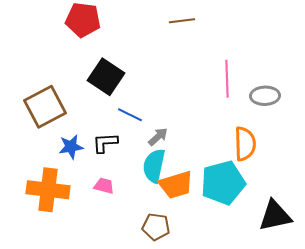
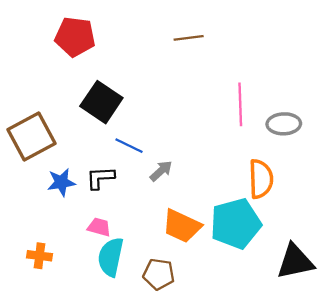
cyan semicircle: (154, 166) -> (111, 257), moved
orange trapezoid: (176, 185) -> (182, 226), turned 42
orange cross: (48, 190) -> (40, 256), moved, size x0.5

